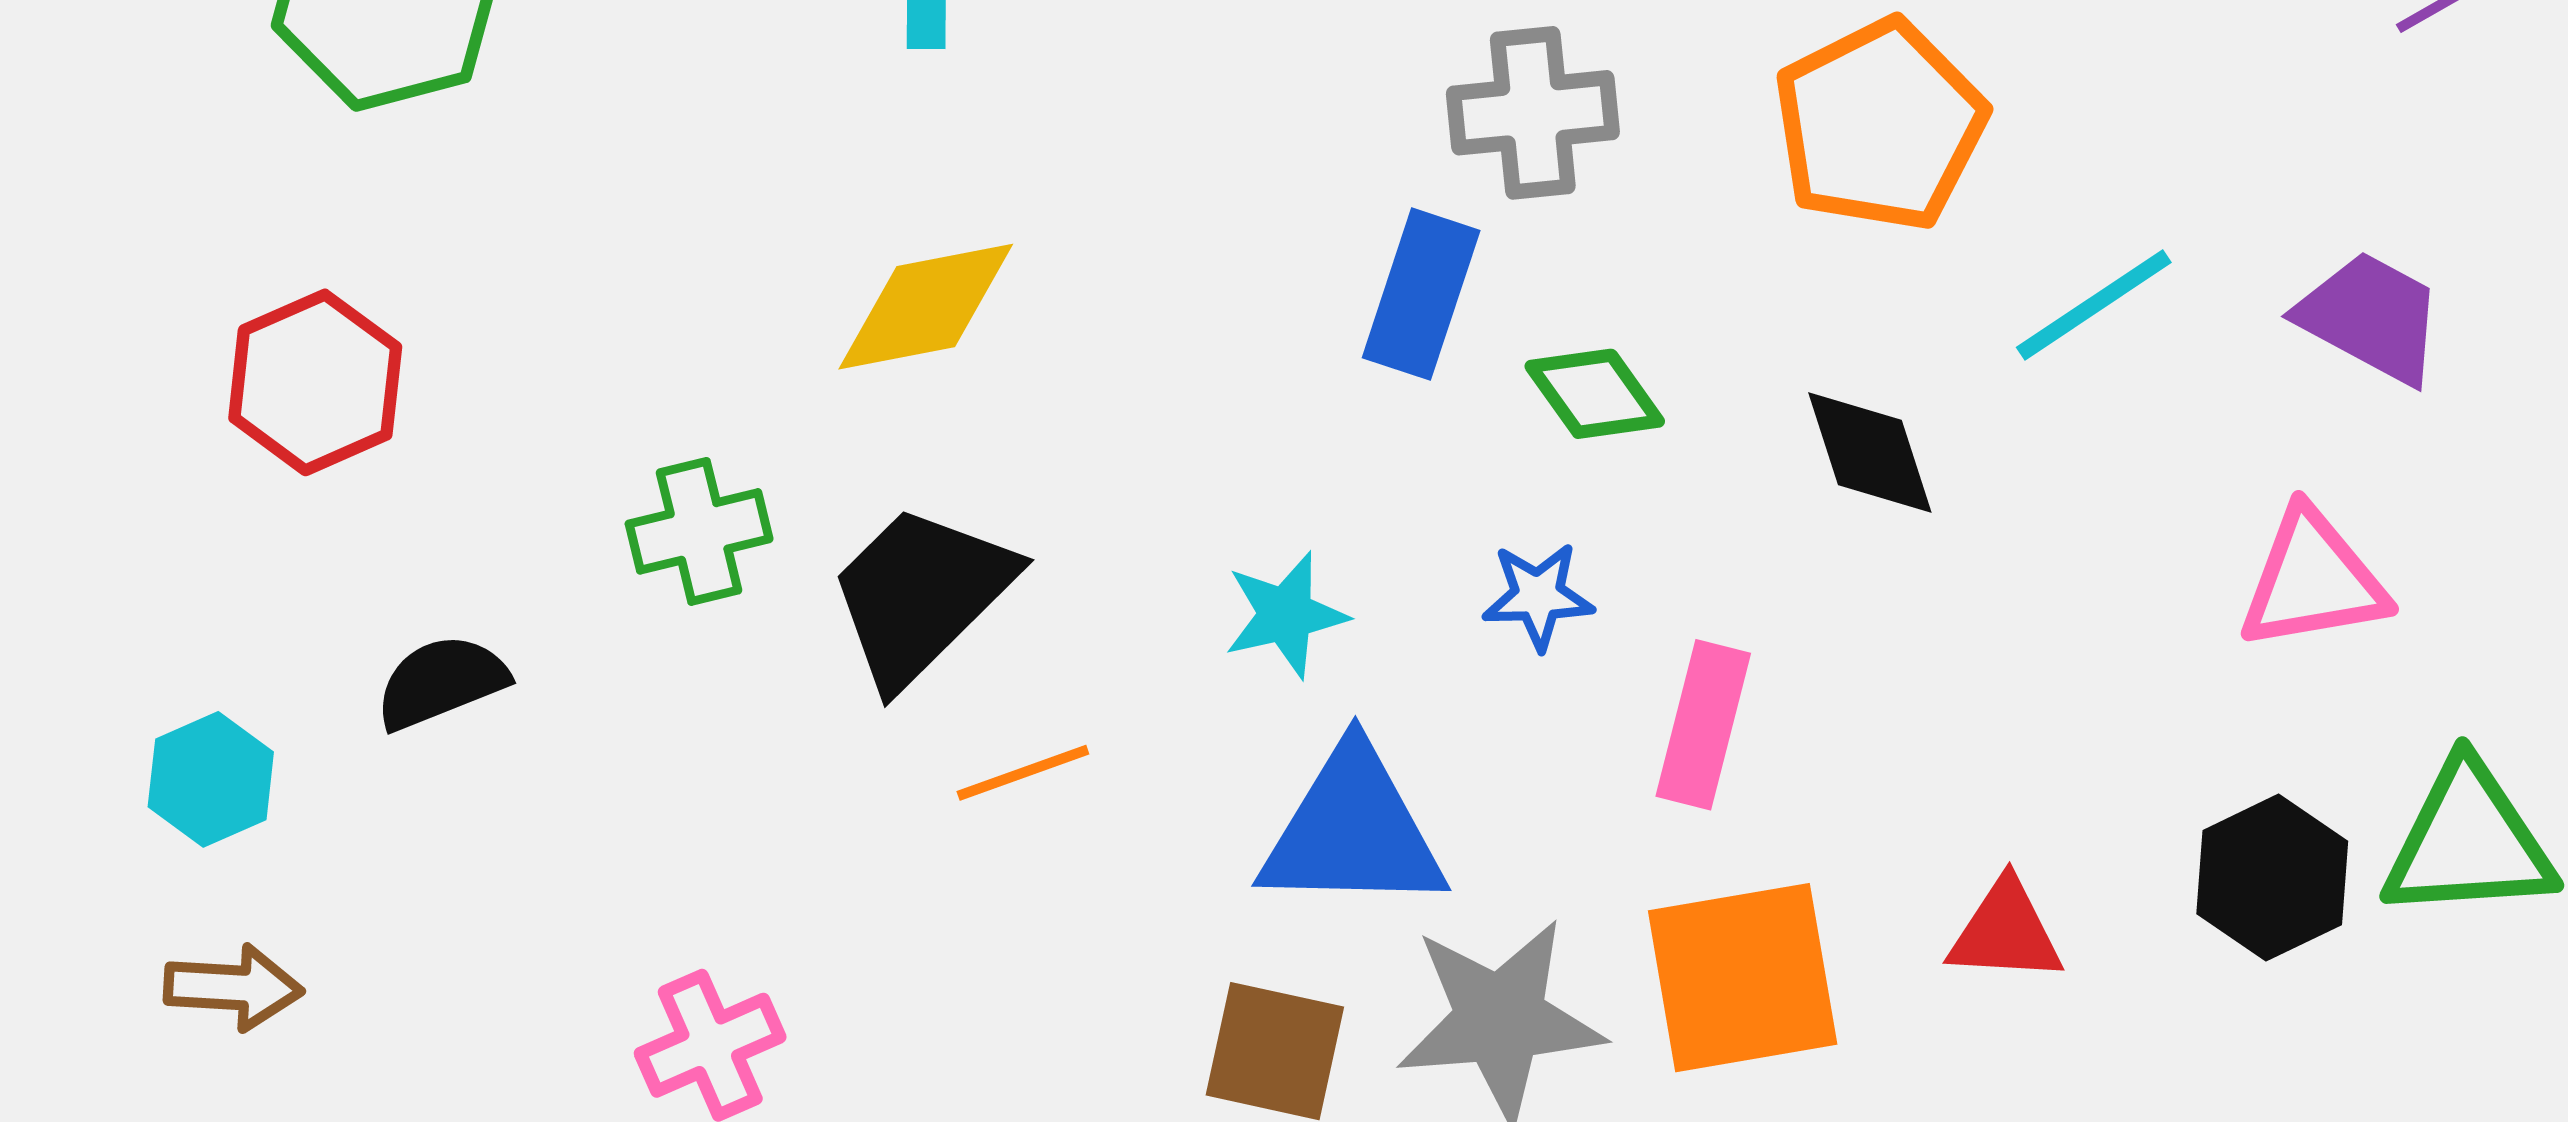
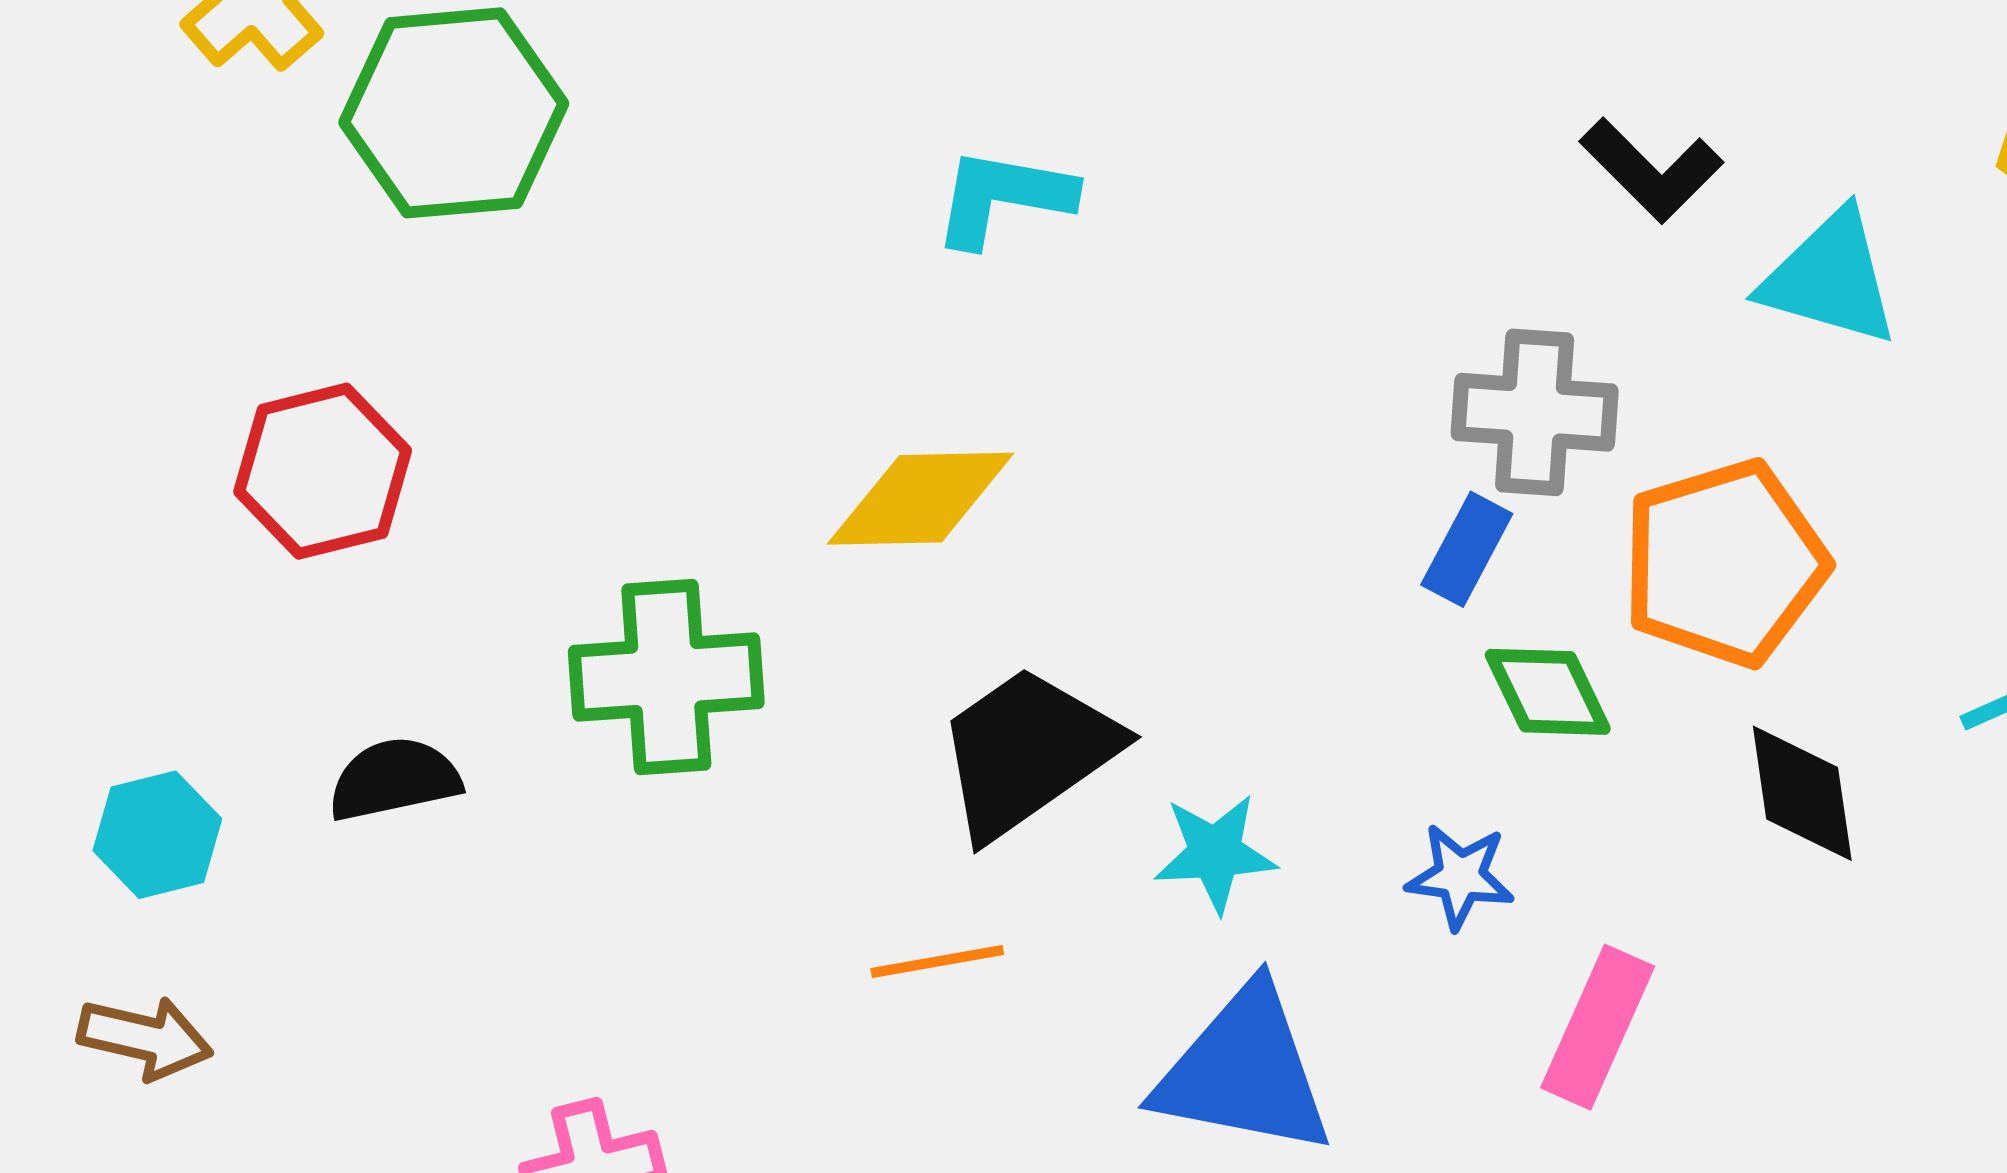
orange pentagon: (1880, 125) -> (1724, 563), moved
blue rectangle: (1421, 294) -> (1467, 549), moved, size x0.7
green cross: (699, 531) -> (666, 677), size x1.4
black trapezoid: (921, 595) -> (1027, 752), moved

